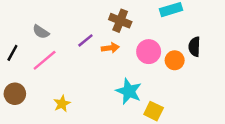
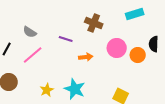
purple line: (85, 40) -> (66, 39), turned 56
orange arrow: (110, 48) -> (86, 57), moved
cyan star: (129, 91) -> (75, 89), moved

